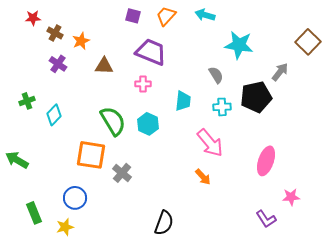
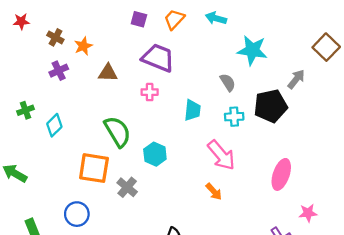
red star: (33, 18) -> (21, 21), moved
purple cross: (58, 64) -> (59, 71), turned 30
cyan hexagon: (148, 124) -> (155, 154), moved

